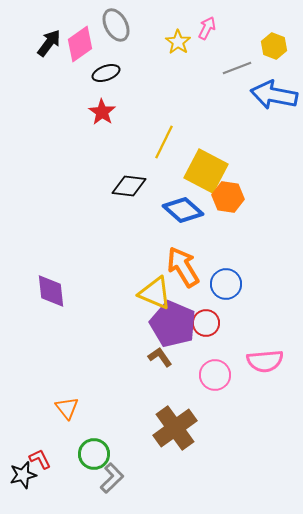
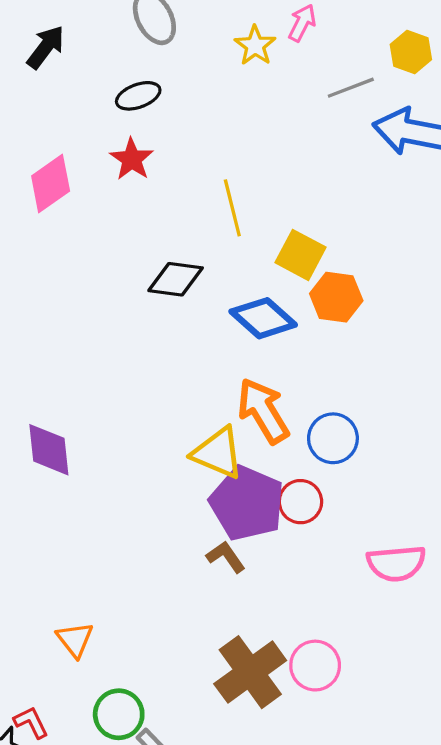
pink diamond: (80, 44) -> (51, 183), moved
yellow line: (164, 142) -> (232, 208), turned -40
yellow square: (206, 171) -> (301, 255), size x0.7
pink circle: (215, 375) -> (315, 666), moved

